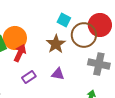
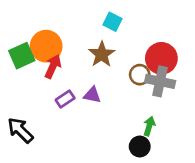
red circle: (100, 25) -> (161, 58), moved
brown circle: (84, 35) -> (140, 75), moved, size x0.6
purple triangle: (58, 74) -> (92, 95), moved

